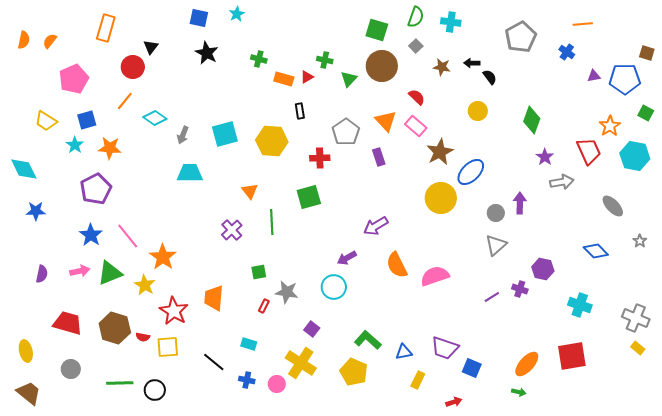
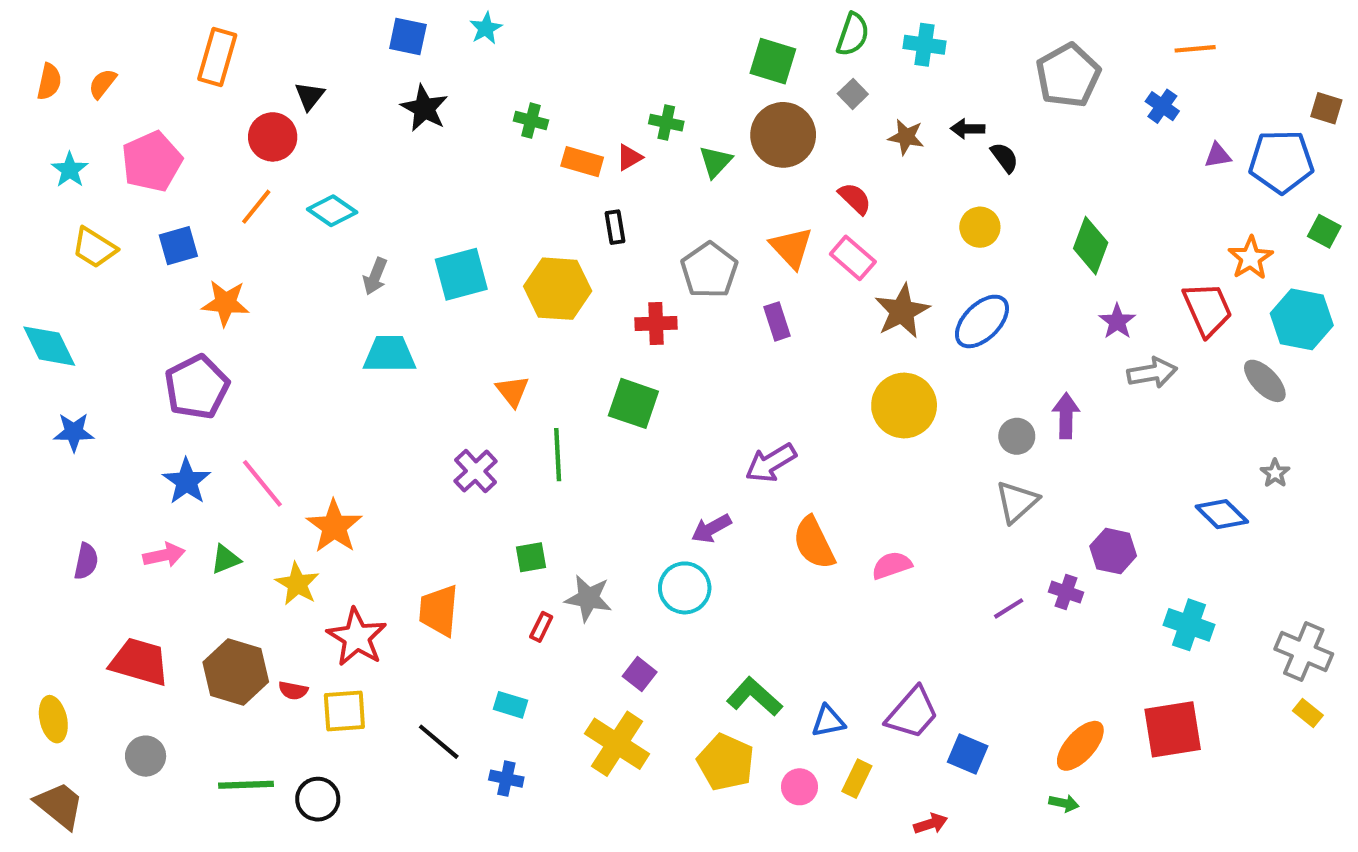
cyan diamond: (155, 118) -> (332, 211), moved
cyan star: (75, 145) -> (70, 170), moved
blue ellipse: (471, 172) -> (982, 321), moved
green square: (309, 197) -> (633, 403), turned 35
gray ellipse: (613, 206) -> (1265, 381), moved
gray star: (640, 241) -> (1275, 473), moved
green triangle: (110, 273) -> (225, 559), size x0.6
pink semicircle: (435, 276) -> (892, 565), size x0.7
purple trapezoid: (445, 348) -> (912, 713), turned -68
pink circle: (277, 384) -> (799, 787), moved

